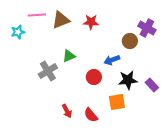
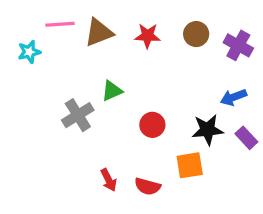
brown circle: (130, 41) -> (196, 34), moved
blue arrow: (112, 60) -> (233, 97), moved
red semicircle: (91, 115) -> (148, 186), turned -35

